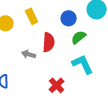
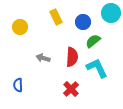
yellow rectangle: (32, 16) -> (56, 17), moved
red semicircle: (49, 42) -> (72, 57), moved

